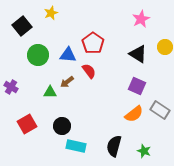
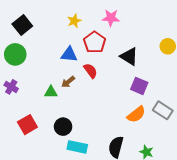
yellow star: (51, 13) -> (74, 21), moved
pink star: (141, 19) -> (111, 18), moved, turned 30
black triangle: (138, 54) -> (129, 56), moved
green circle: (38, 55) -> (15, 54), moved

